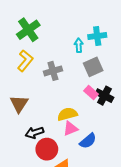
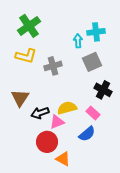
yellow L-shape: (25, 61) -> (26, 56), turned 65
pink rectangle: (91, 93) -> (93, 113), moved
pink triangle: (70, 129) -> (57, 122), moved
black arrow: (34, 133) -> (40, 113), moved

